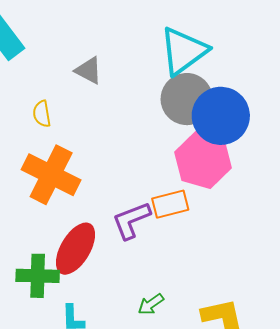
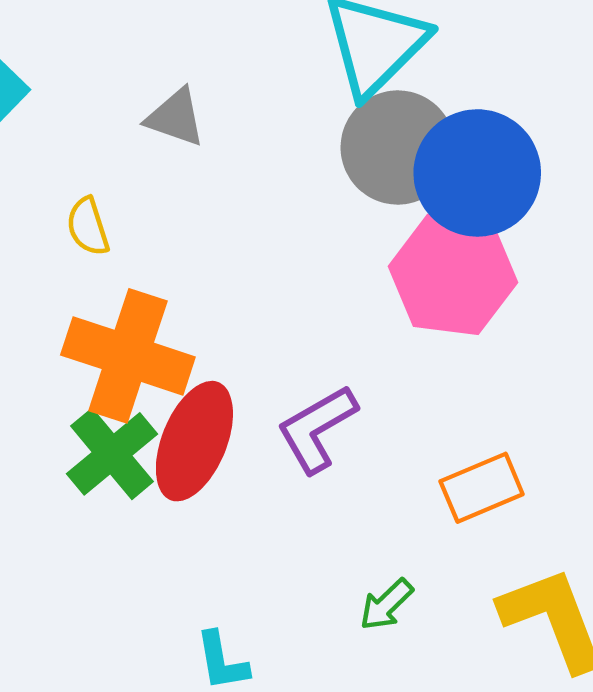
orange rectangle: (170, 204) -> (482, 488), moved
red ellipse: (75, 249) -> (194, 441), moved
green cross: (38, 276) -> (112, 454), moved, turned -33

